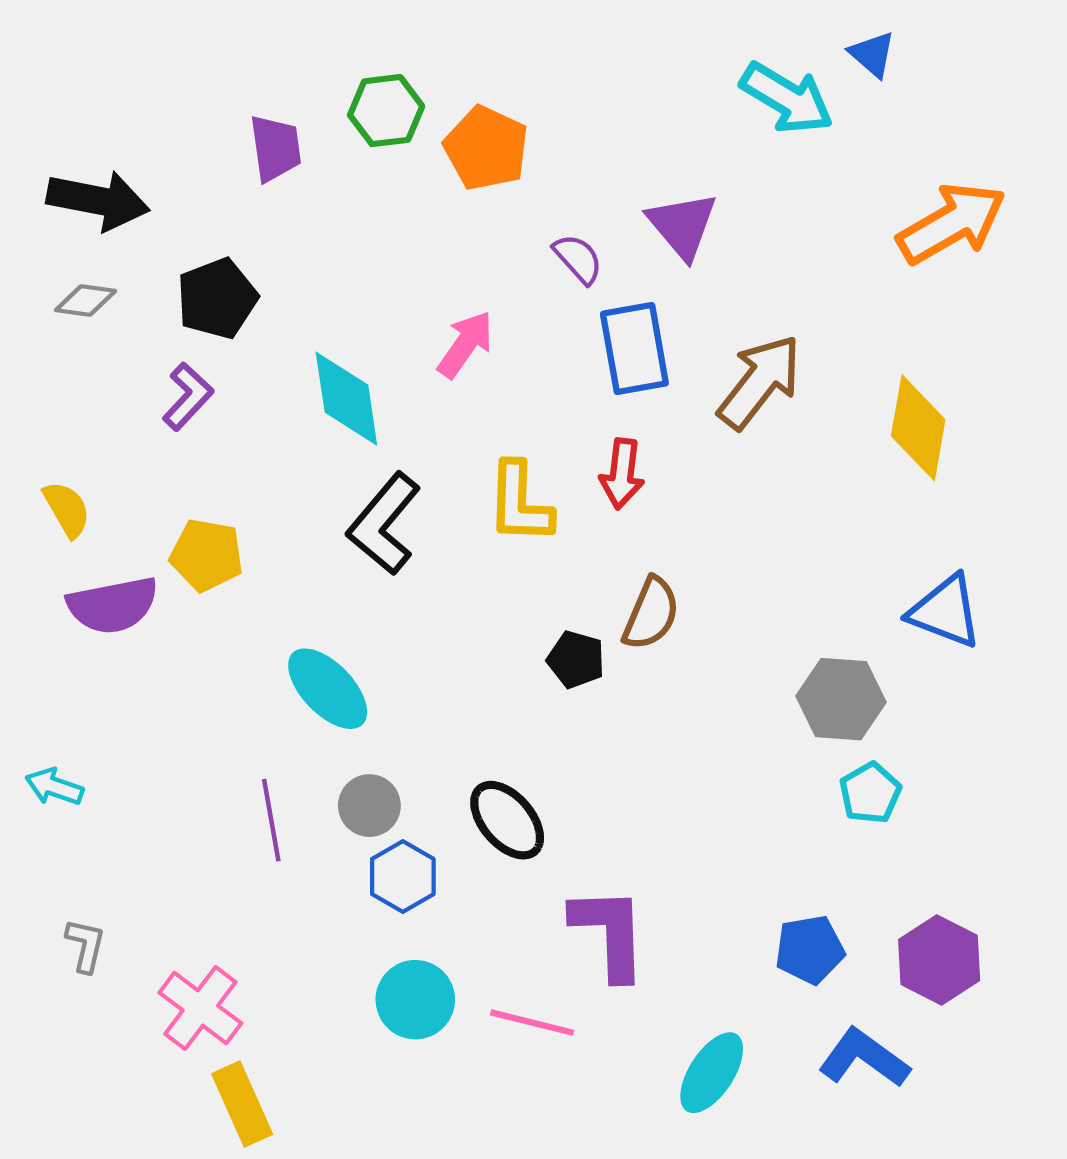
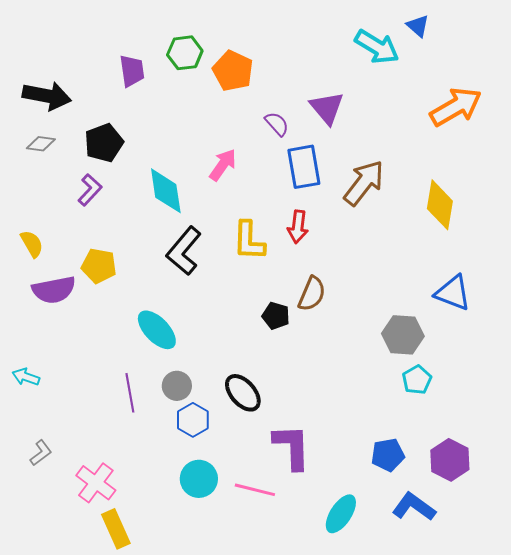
gray L-shape: (86, 945) -> (41, 453), turned 40

